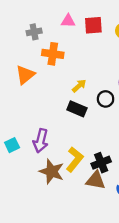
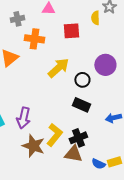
red square: (93, 25) -> (71, 31), moved
yellow arrow: (79, 86) -> (58, 68), size x1.6
black rectangle: (77, 109) -> (81, 105), moved

